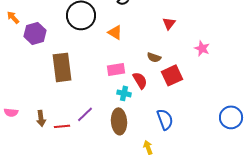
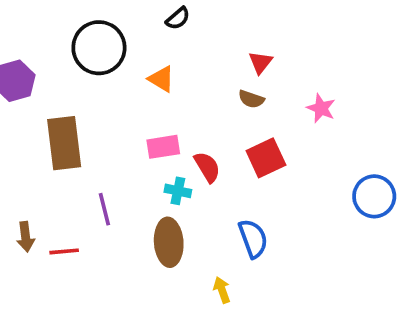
brown semicircle: (154, 57) -> (251, 99), moved
purple line: (85, 114) -> (104, 209), moved, turned -60
blue circle: (231, 117) -> (374, 196), moved

